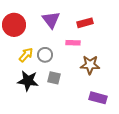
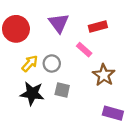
pink rectangle: (73, 43) -> (84, 50), turned 40
brown star: (90, 65) -> (104, 75), turned 30

